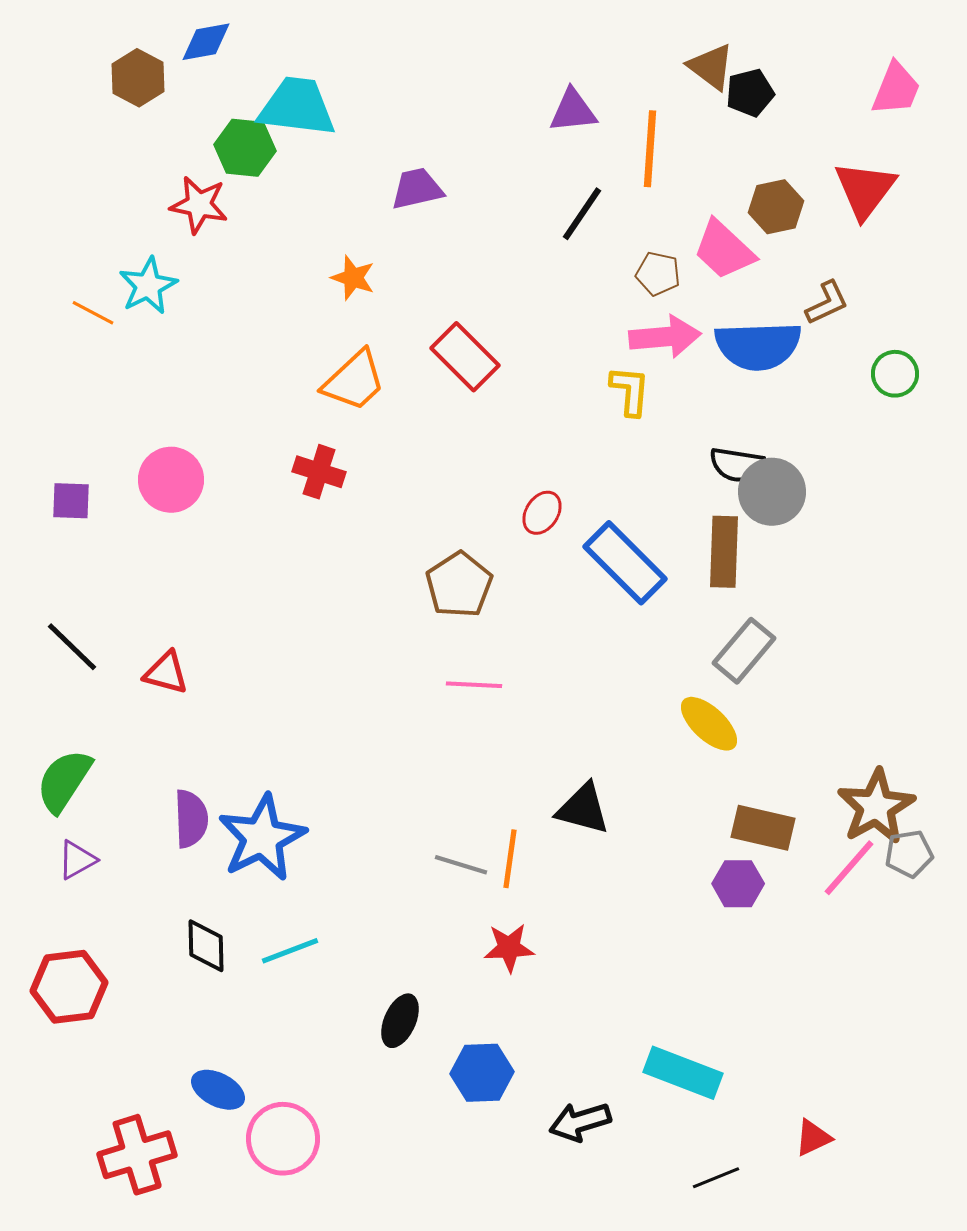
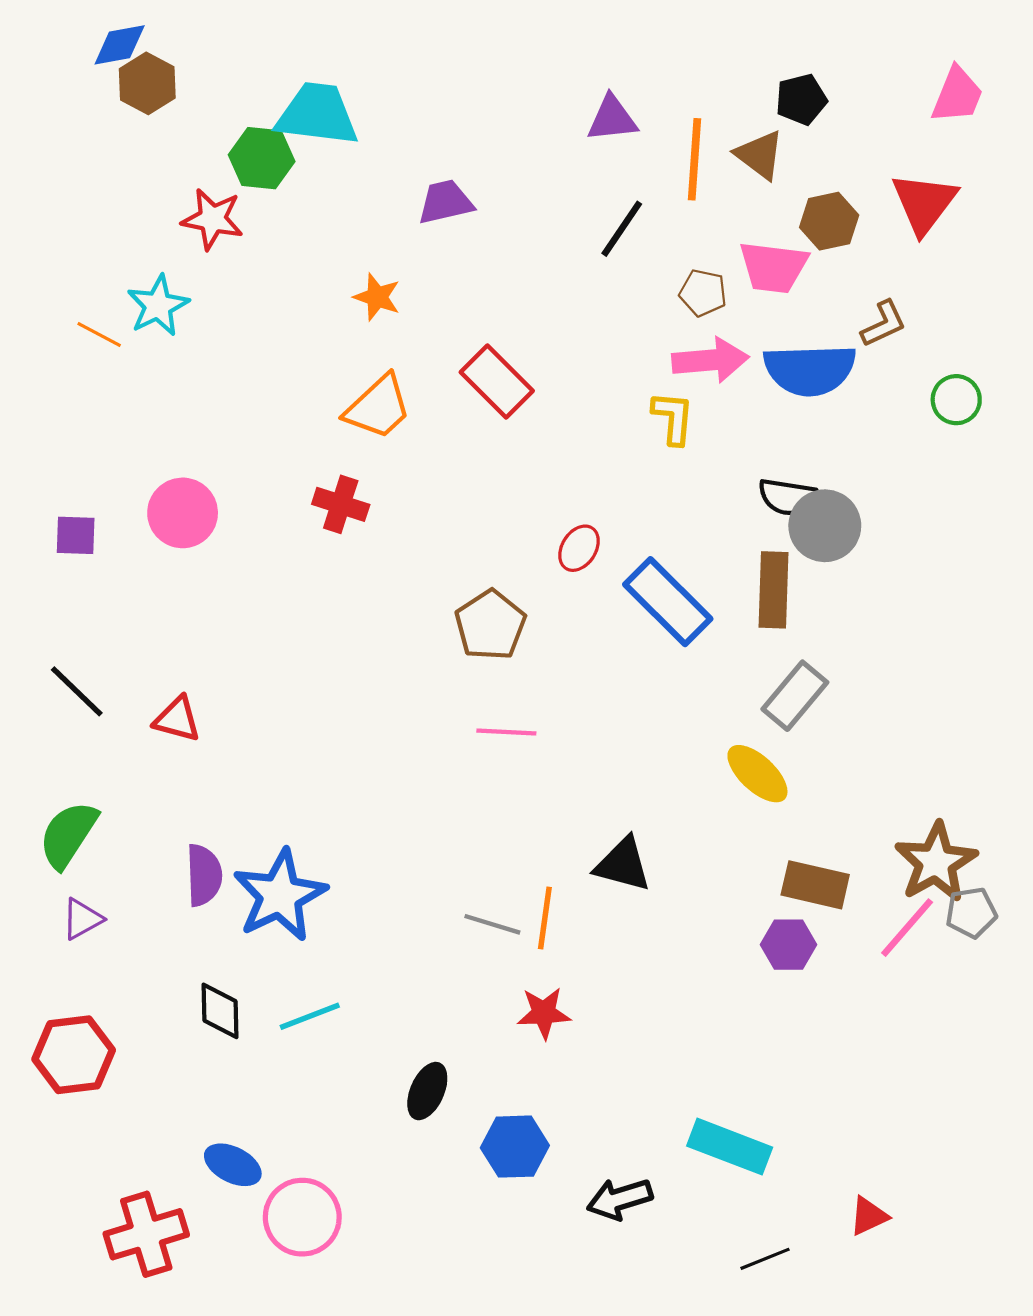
blue diamond: (206, 42) -> (120, 45), moved
brown triangle: (711, 67) -> (760, 155), moved
pink trapezoid: (724, 250) -> (773, 267), turned -36

